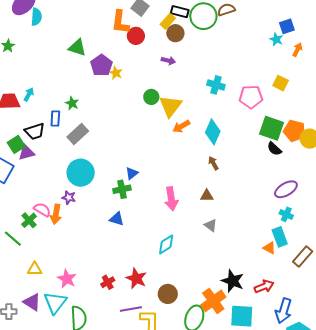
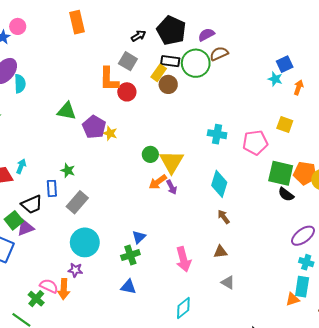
purple arrow: (168, 61) -> (172, 187), moved, turned 56
orange arrow: (181, 126) -> (158, 182), moved
cyan rectangle: (280, 237) -> (302, 287), turned 36
orange triangle: (269, 248) -> (293, 299), turned -40

